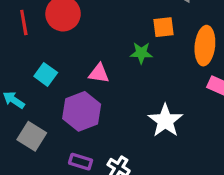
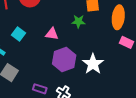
purple hexagon: (82, 111) -> (64, 59), moved

